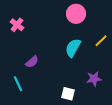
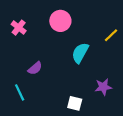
pink circle: (76, 14) -> (60, 21), moved
yellow line: (101, 41) -> (111, 35), moved

